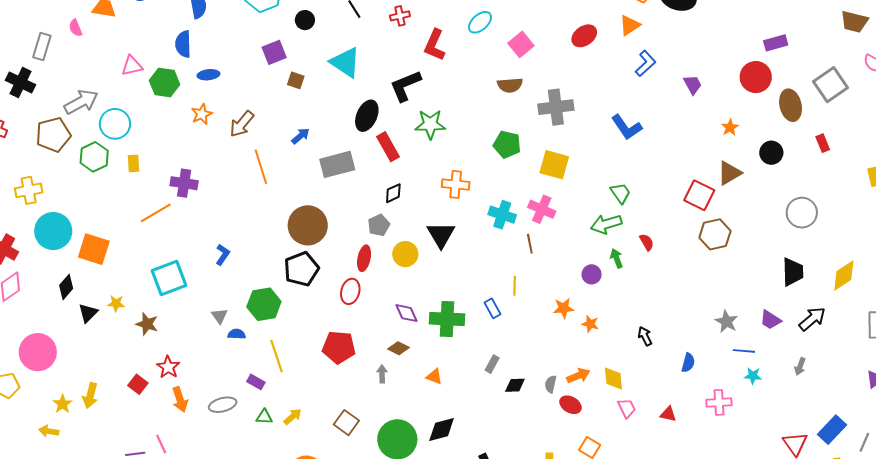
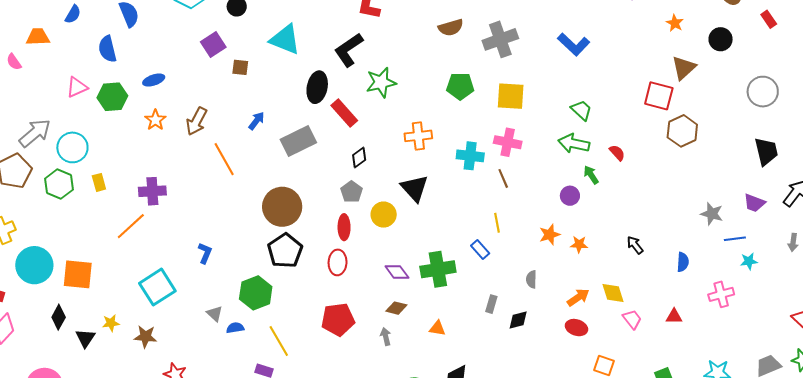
blue semicircle: (183, 44) -> (107, 49), moved
green arrow: (606, 224) -> (574, 143), turned 40
gray semicircle: (551, 384) -> (531, 279), moved

